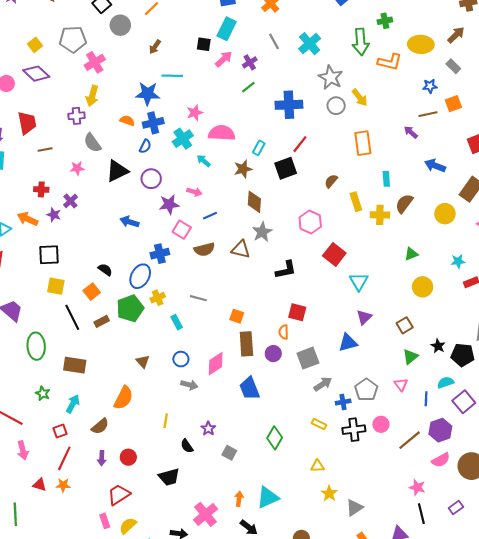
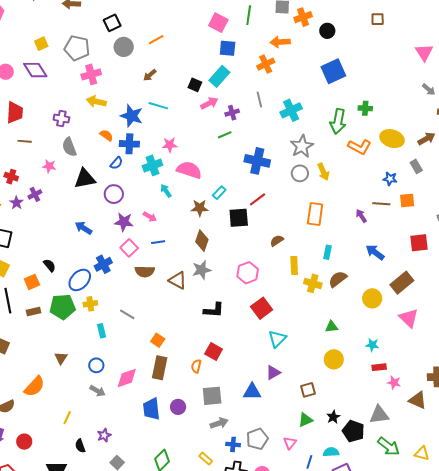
yellow arrow: (92, 96) -> (96, 101), moved, turned 72
blue cross: (160, 254) -> (103, 264), turned -30
purple circle: (273, 354) -> (178, 407), moved

